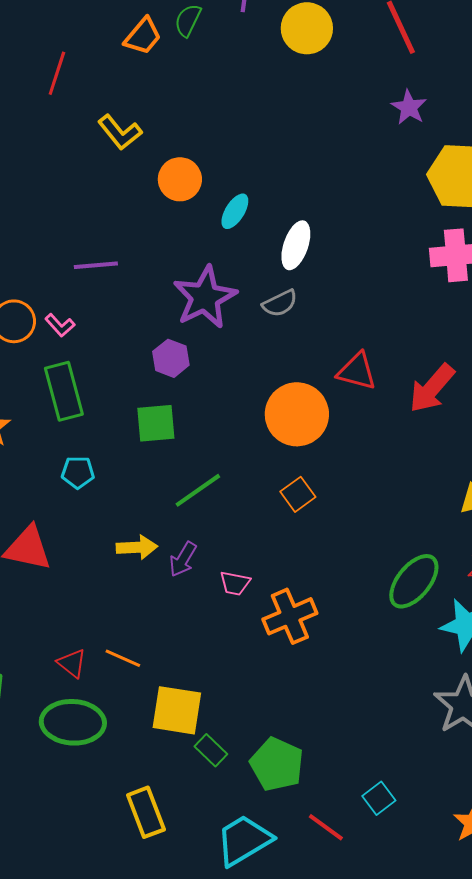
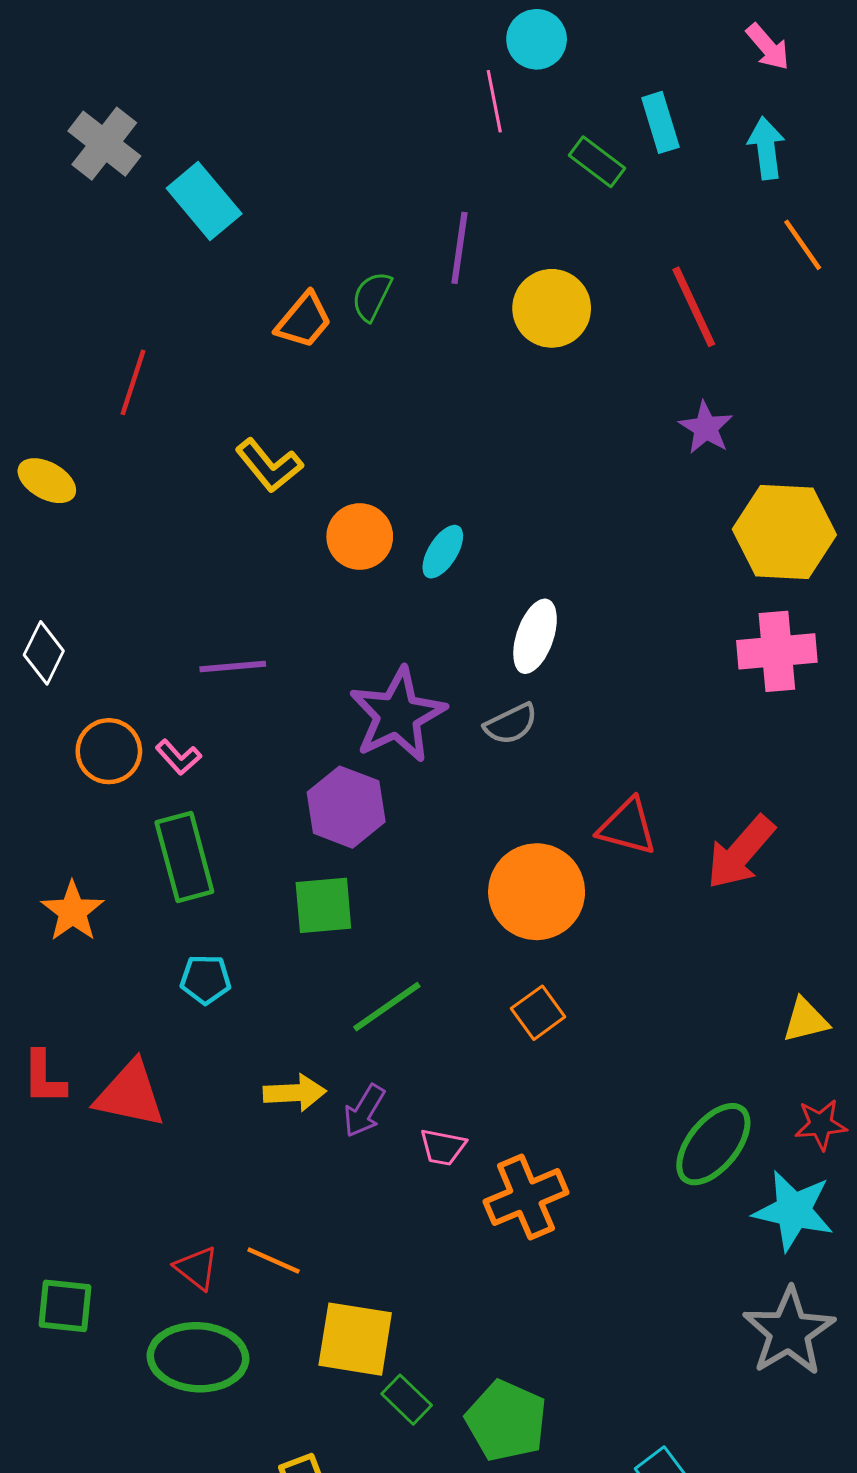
red line: (57, 73) -> (133, 382), moved
cyan ellipse: (235, 211) -> (443, 552), moved
purple hexagon: (171, 358) -> (346, 807), size x1.4

